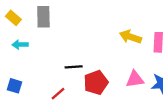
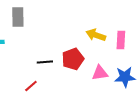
red pentagon: (96, 82) -> (73, 59), moved

